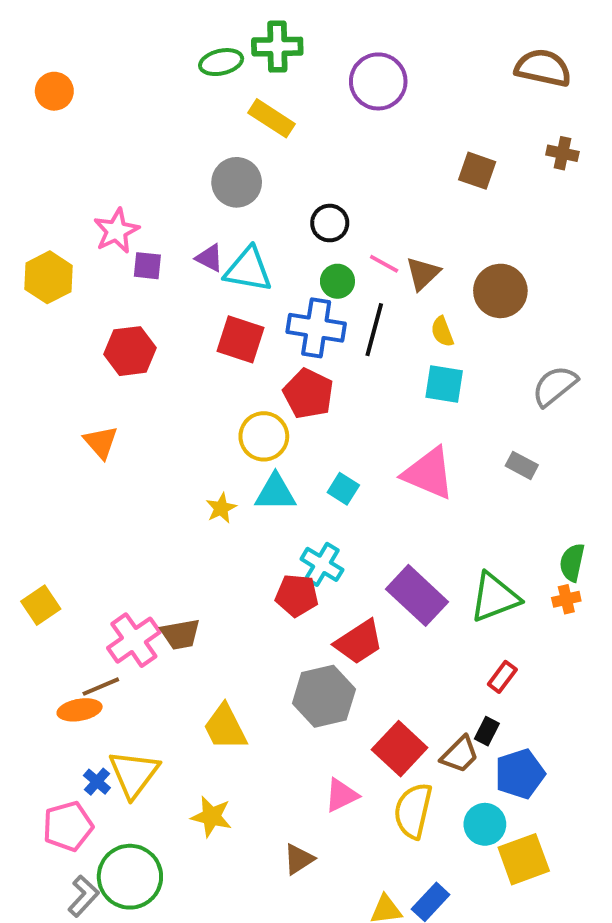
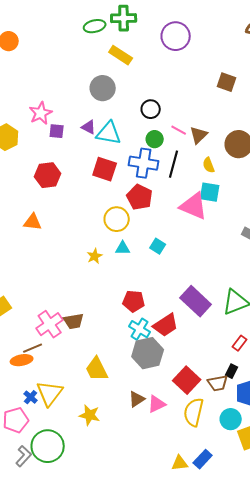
orange triangle: (101, 442) -> (33, 222), turned -42
pink triangle: (429, 473) -> (194, 206), moved
cyan triangle: (275, 493) -> (123, 248), size x0.7
cyan cross: (322, 564) -> (140, 329), moved
brown trapezoid: (460, 754) -> (218, 383), turned 35
brown triangle: (299, 859) -> (137, 399), moved

